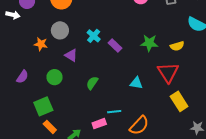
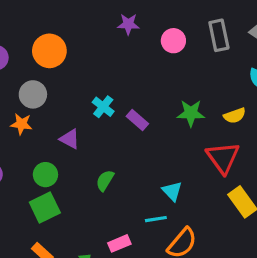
gray circle: (60, 30) -> (33, 94), moved
cyan triangle: (136, 83) -> (172, 191), moved, turned 40
green square: (43, 106) -> (45, 207), moved
cyan line: (114, 112) -> (156, 219), moved

